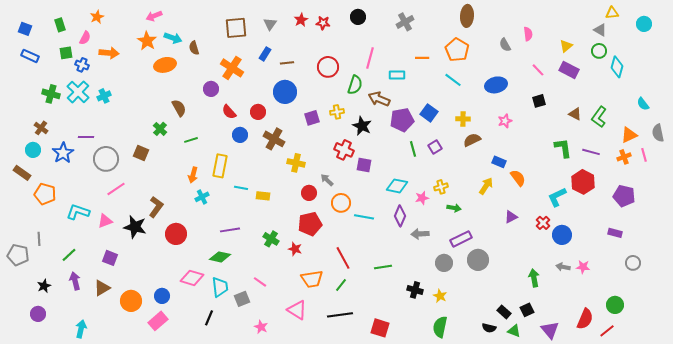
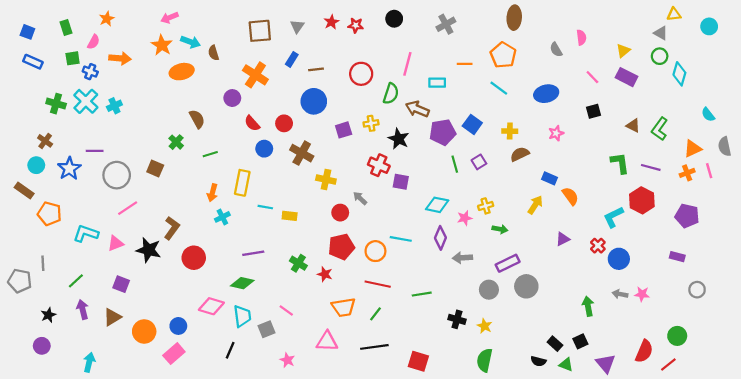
orange circle: (341, 203) -> (375, 251), moved
red line: (343, 258) -> (378, 284), turned -50
pink triangle: (297, 310) -> (327, 341), turned -30

